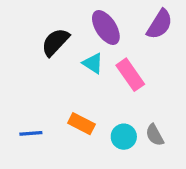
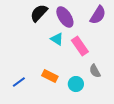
black semicircle: (55, 42) -> (39, 13), moved
blue line: (31, 133) -> (19, 82), turned -32
gray semicircle: (155, 135) -> (95, 71), moved

